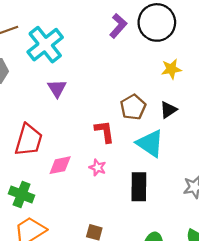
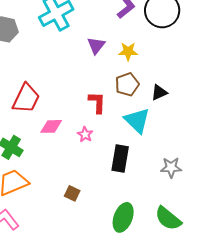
yellow star: (171, 69) -> (128, 51), moved
purple triangle: (57, 88) -> (96, 45), moved

